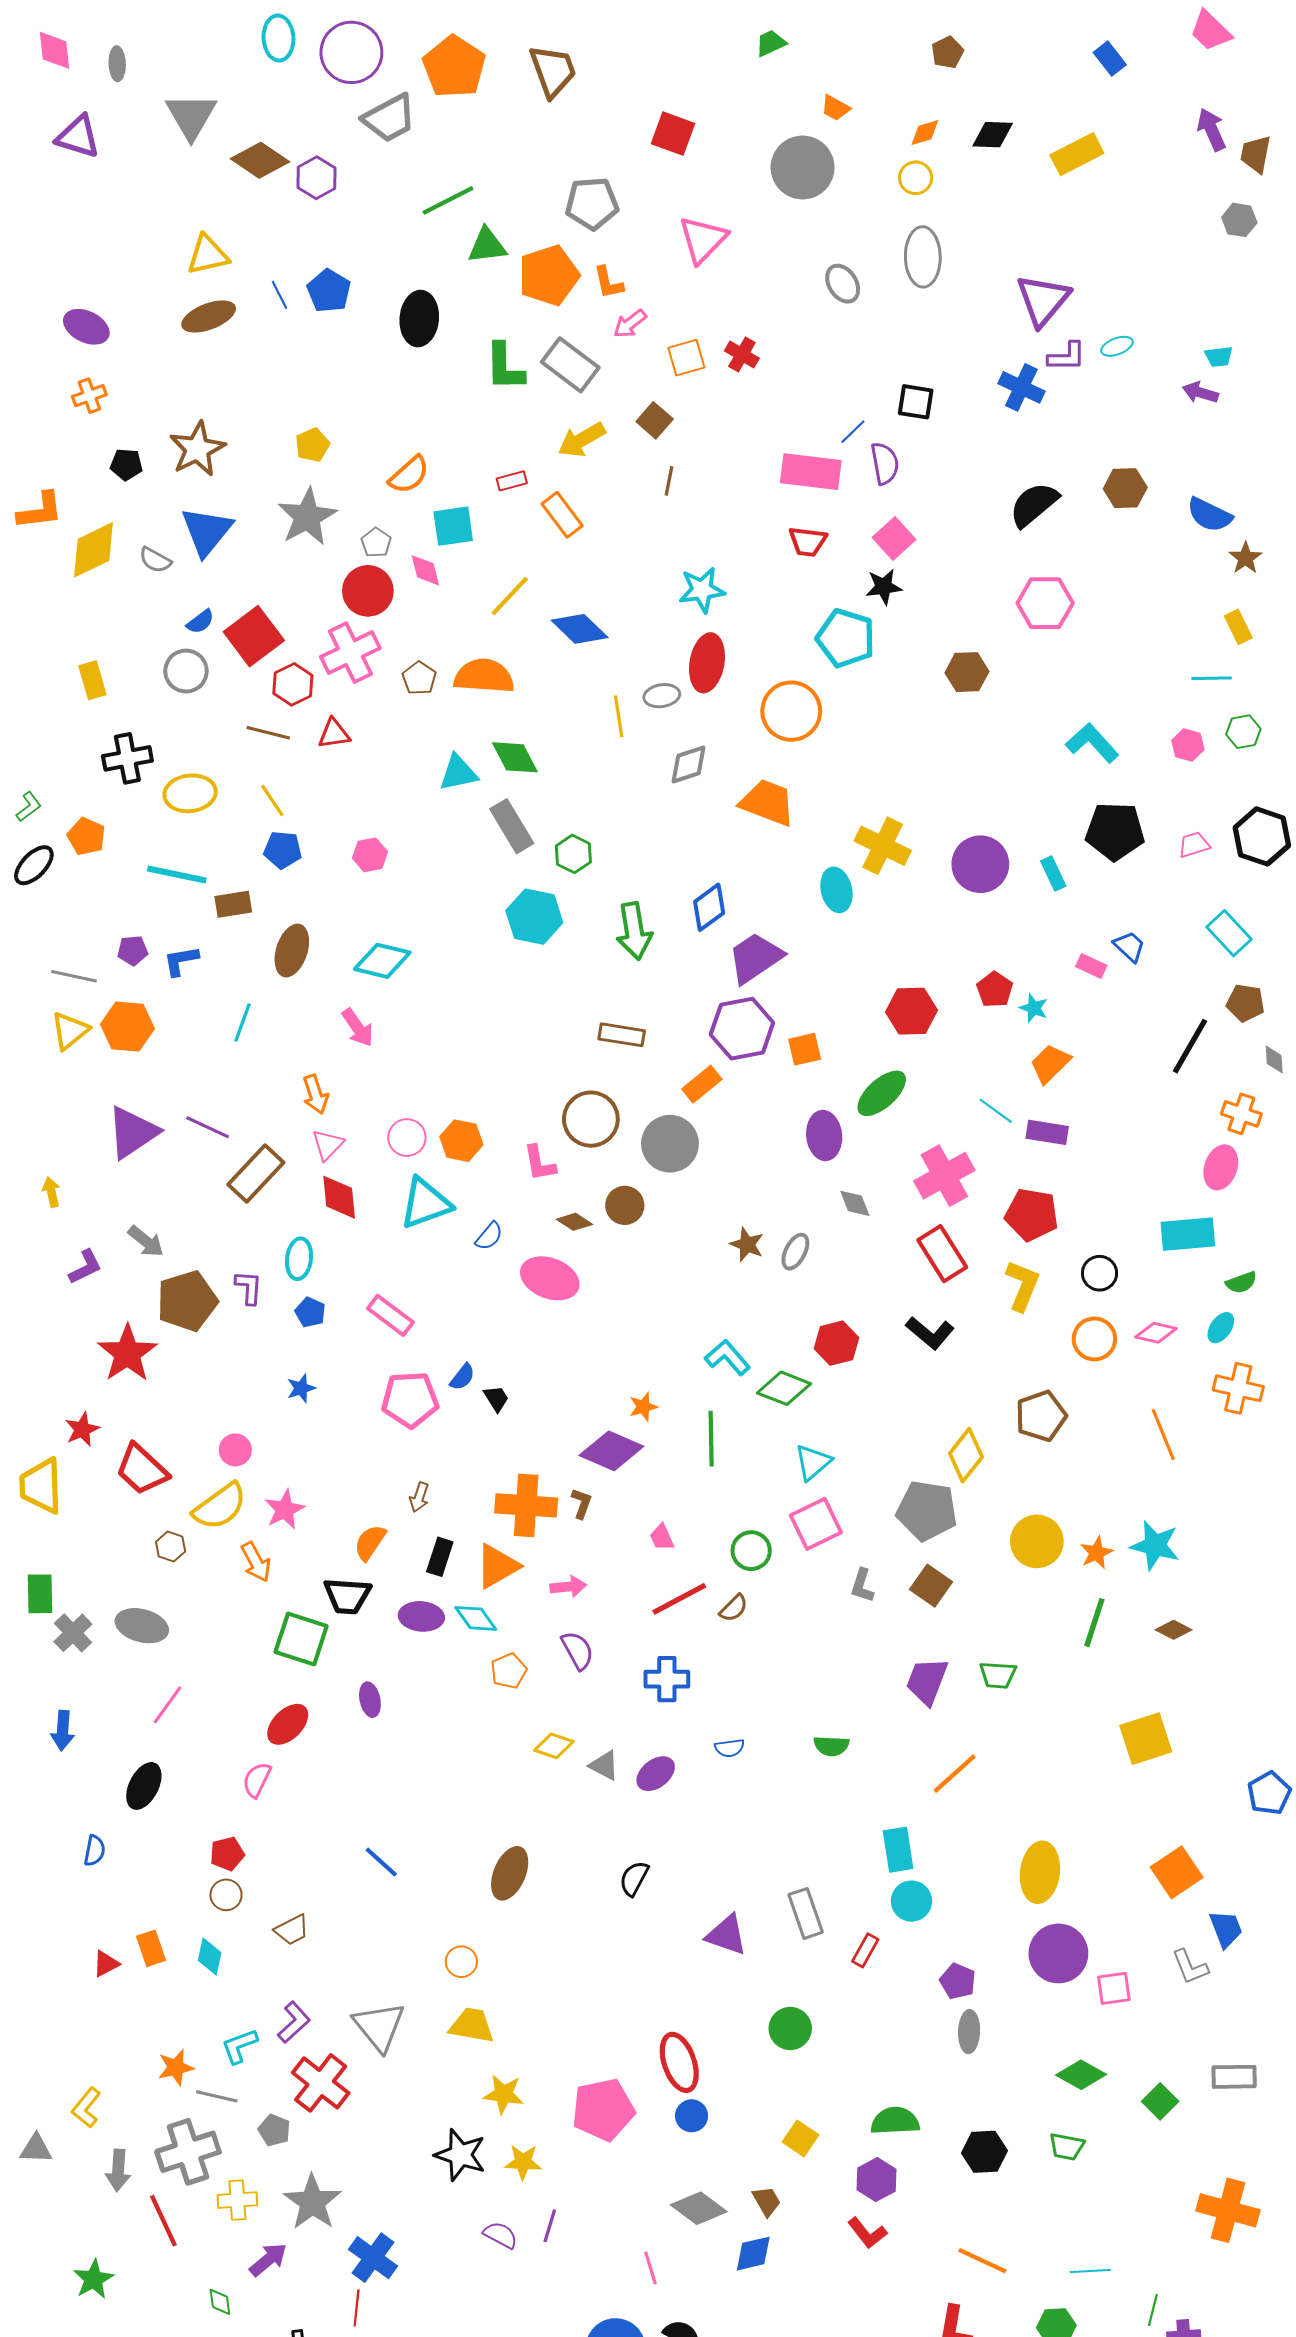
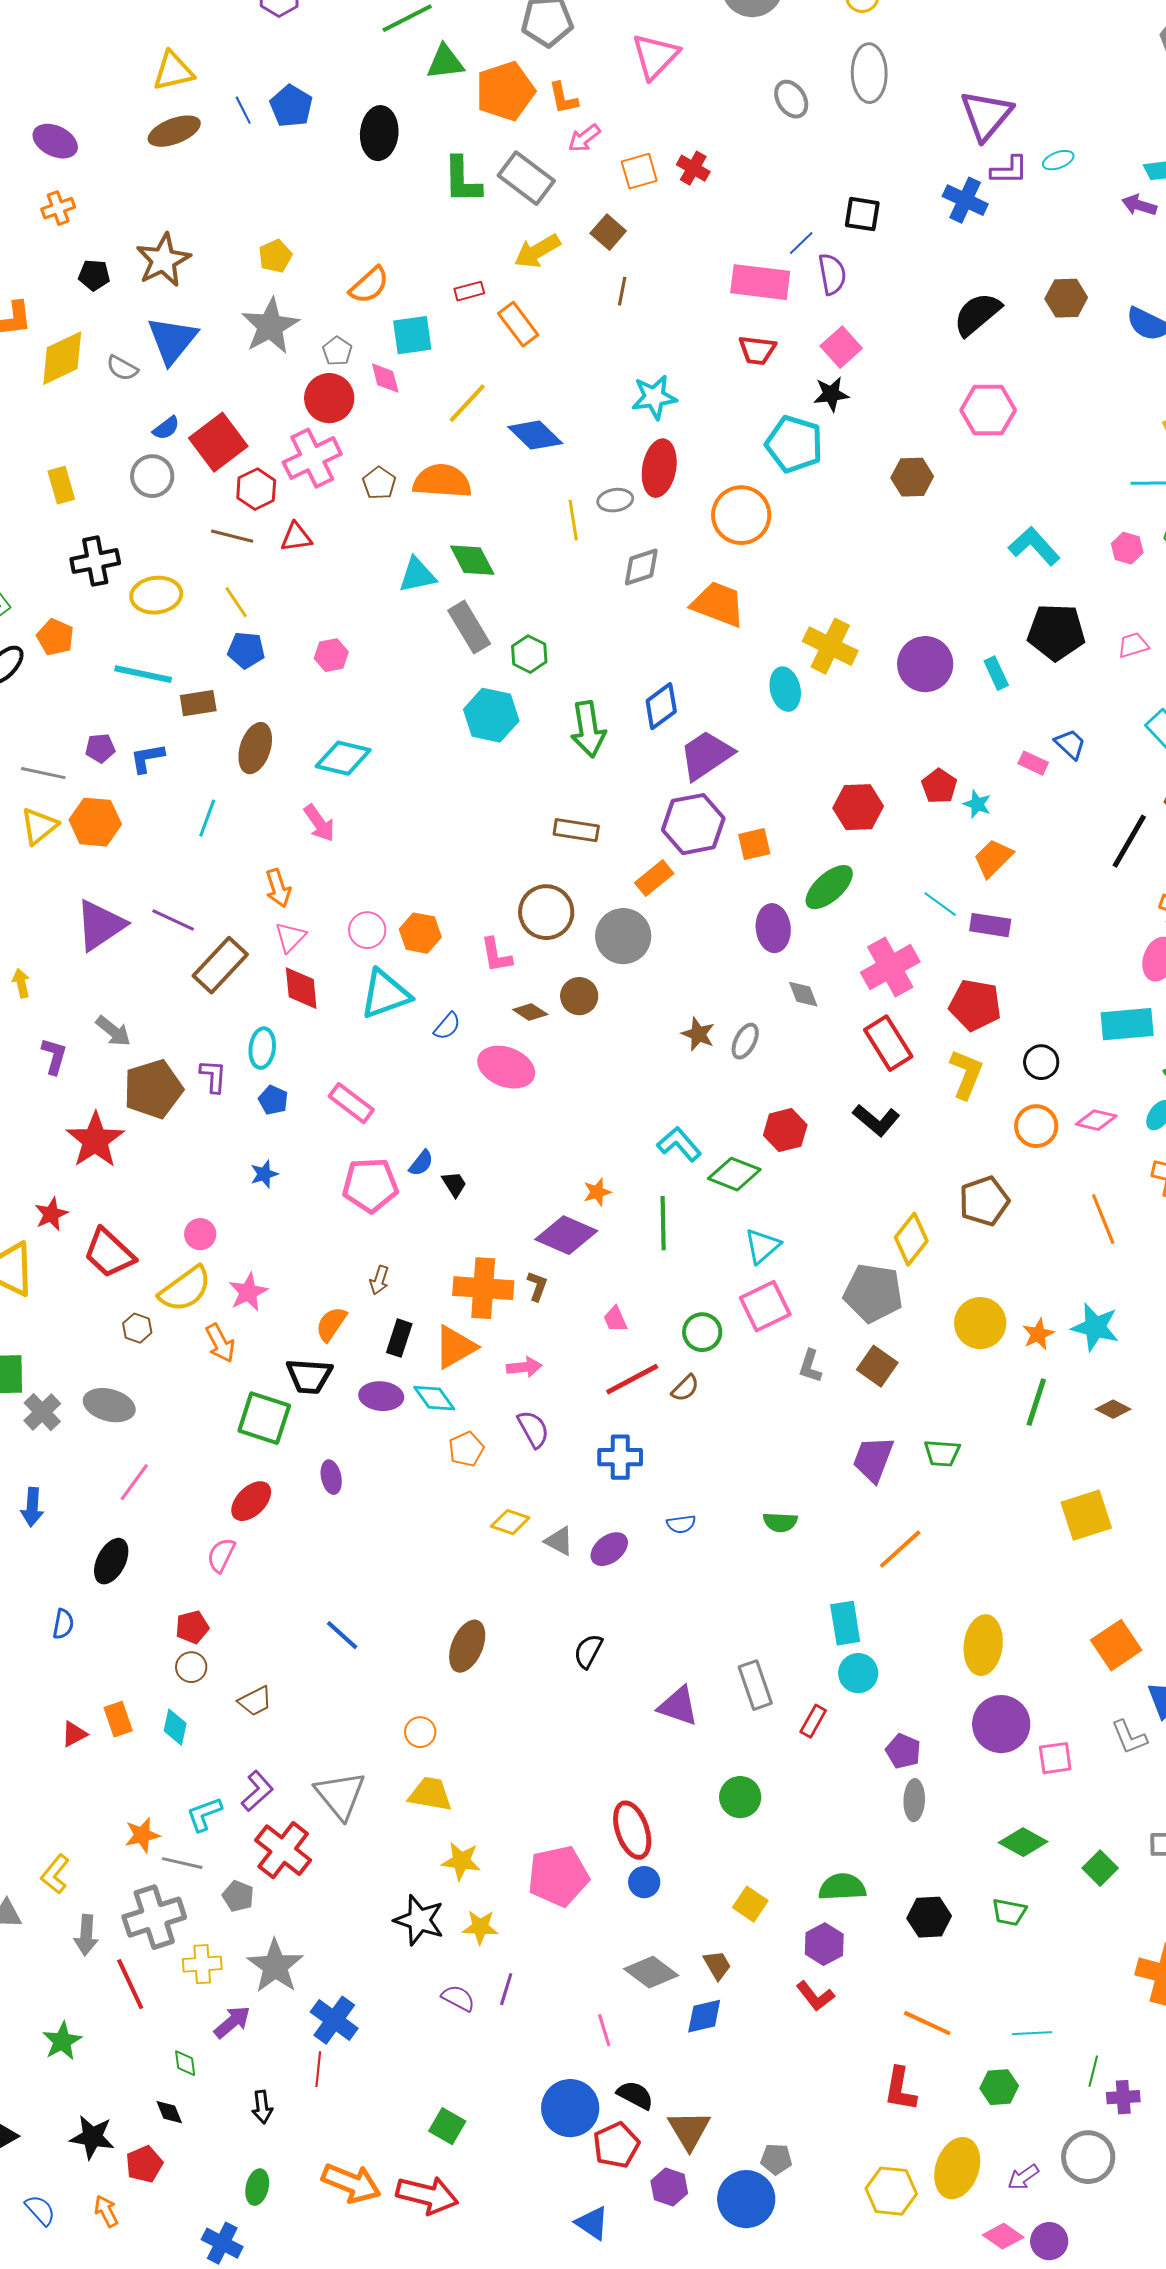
purple L-shape: (85, 1267) -> (54, 1056), turned -48

